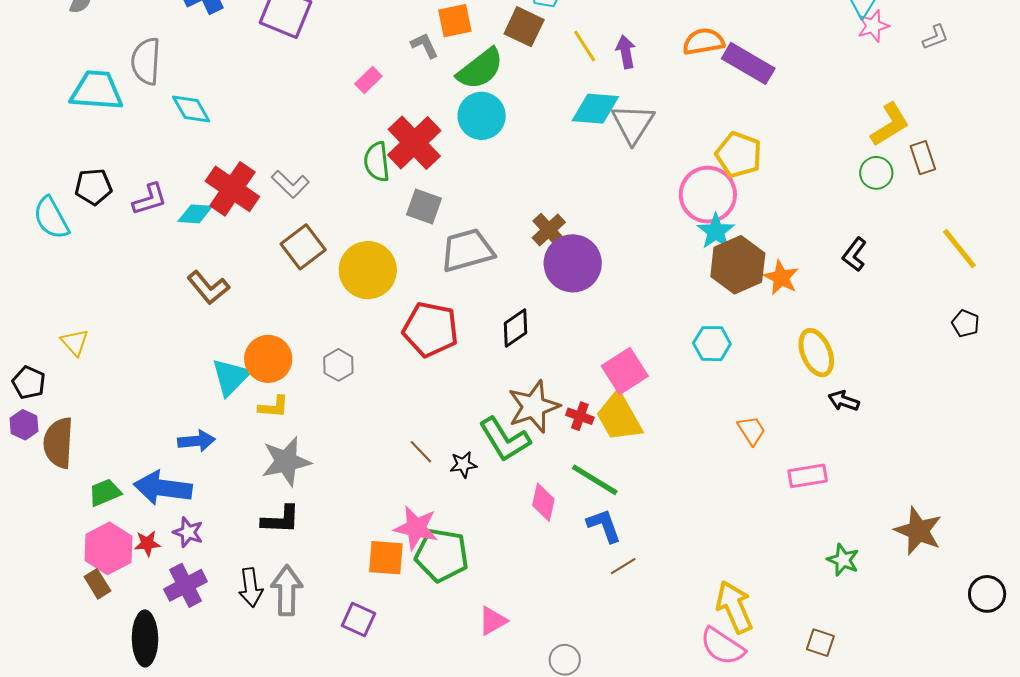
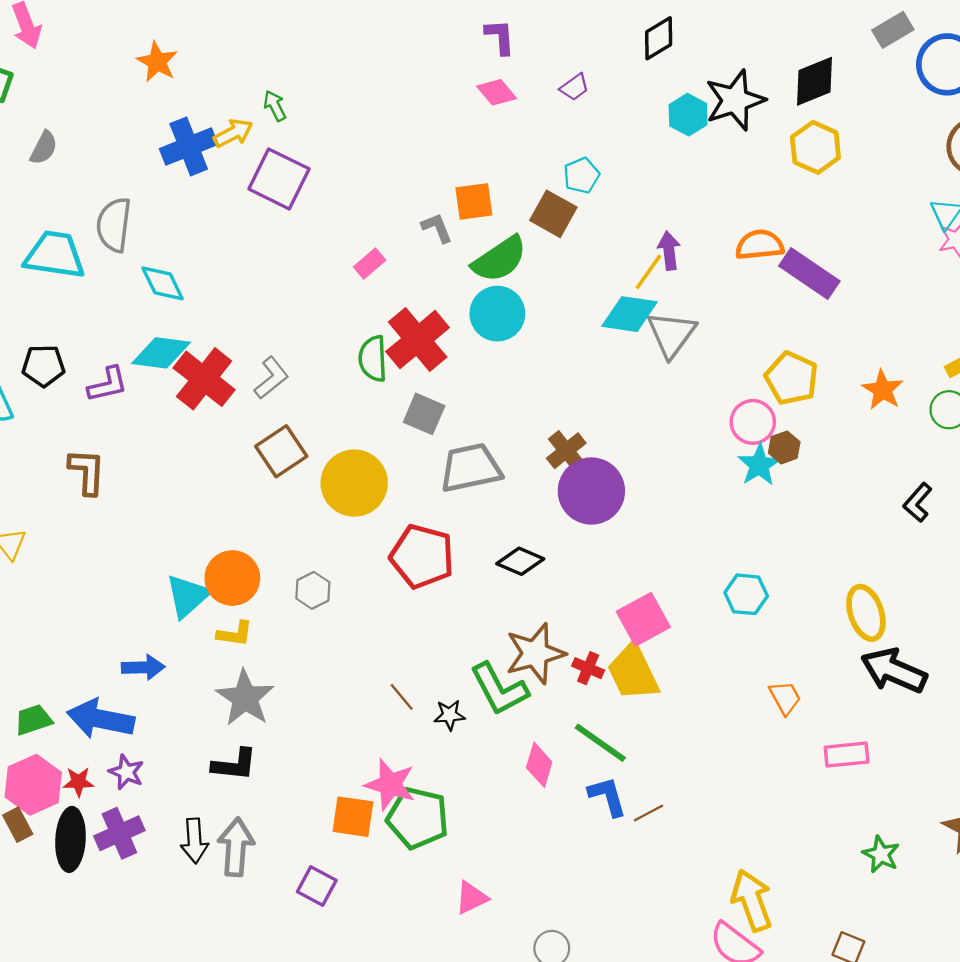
yellow line: (585, 46) -> (648, 272), moved, turned 64
gray L-shape: (290, 184) -> (271, 378), turned -87
pink circle: (708, 195) -> (753, 422), size x0.7
cyan diamond: (195, 214) -> (161, 353), moved, size x1.4
brown hexagon: (738, 265) -> (784, 447), moved, size x0.5
orange star: (781, 278) -> (883, 390), moved
brown L-shape: (208, 288) -> (87, 472), moved, turned -141
black diamond: (515, 328) -> (520, 561), turned 54
black arrow: (844, 401) -> (894, 671), size x1.8
gray star: (286, 461) -> (245, 698), turned -30
brown line: (623, 566) -> (649, 813), moved
black ellipse: (145, 638) -> (70, 839), moved

